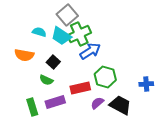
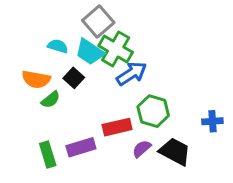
green cross: (79, 34) -> (116, 49), turned -35
black square: (53, 62) -> (74, 78), moved
green semicircle: (46, 80) -> (51, 100), moved, turned -64

